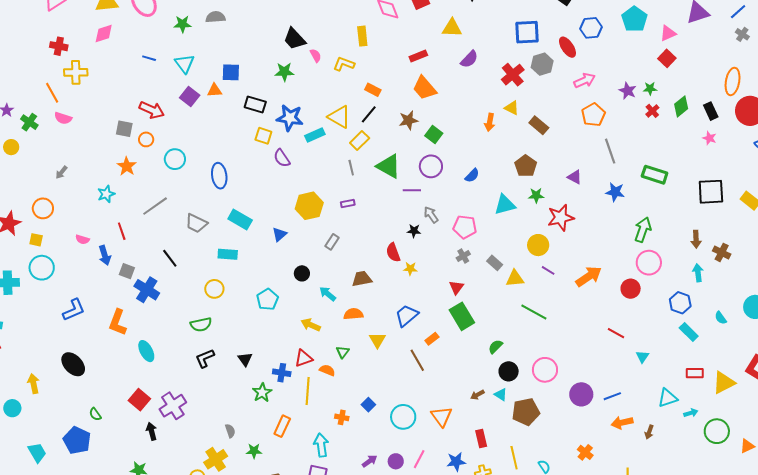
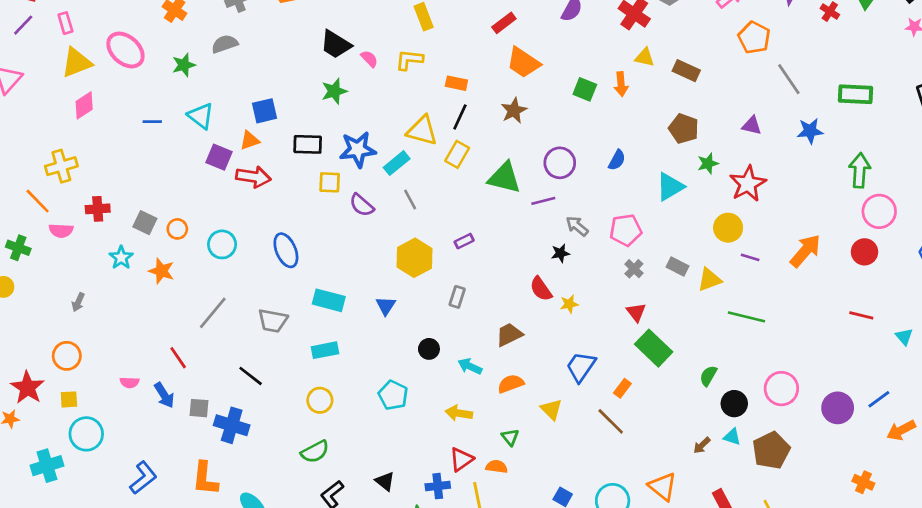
red cross: (59, 46) -> (98, 209), moved
red arrow: (152, 110) -> (253, 177), moved
gray square: (124, 129) -> (145, 223), turned 30
green square: (434, 134) -> (585, 89), moved
gray line: (351, 168) -> (410, 199), moved
cyan star: (106, 194) -> (121, 258), moved

